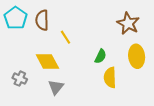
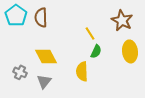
yellow line: (65, 37) -> (90, 33), moved
yellow semicircle: (110, 78) -> (82, 71), moved
gray triangle: (56, 87) -> (44, 81), moved

